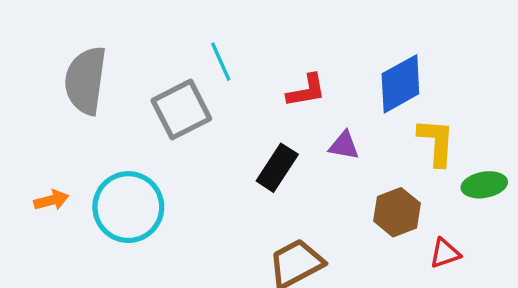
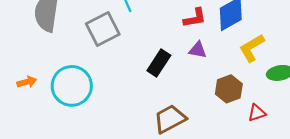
red L-shape: (306, 91) -> (195, 18), moved
yellow L-shape: (436, 142) -> (252, 48), turned -124

